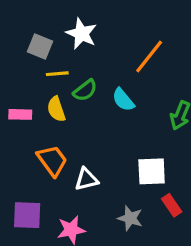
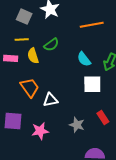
orange line: (149, 57) -> (92, 25), turned 40
yellow line: (57, 74) -> (22, 39), moved
cyan semicircle: (123, 100) -> (84, 59), moved
white square: (152, 171) -> (92, 84), moved

